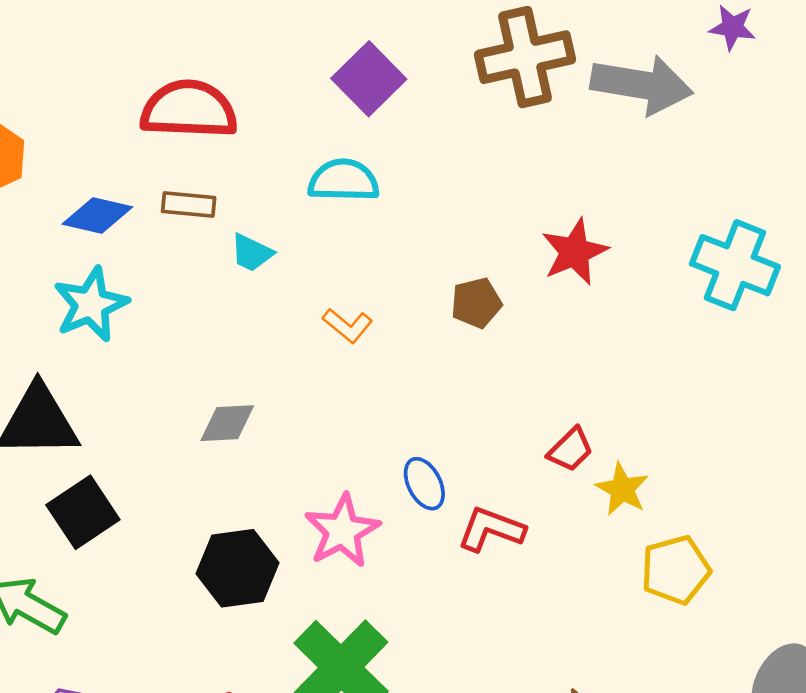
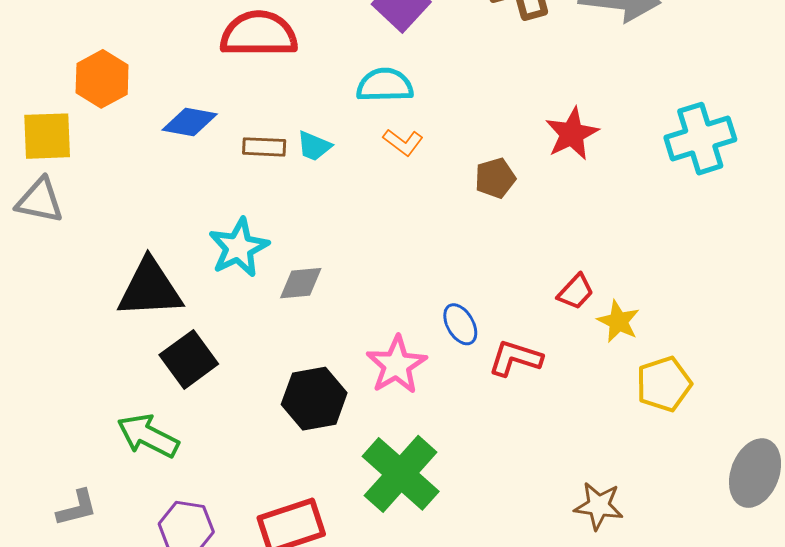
brown rectangle: (189, 205) -> (264, 147), moved
cyan cross: (735, 265) -> (700, 139), turned -36
cyan star: (91, 304) -> (239, 248), moved
orange L-shape: (348, 326) -> (403, 142), moved

